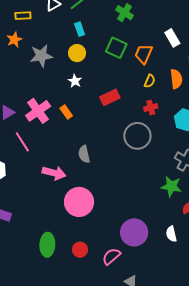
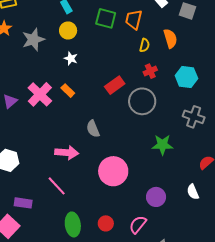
red rectangle: (110, 97) -> (115, 85), moved
pink line: (22, 142) -> (57, 186), moved
green star: (171, 186) -> (162, 145), moved
pink circle: (79, 202) -> (113, 171), moved
purple circle: (134, 232) -> (156, 197), size x0.7

